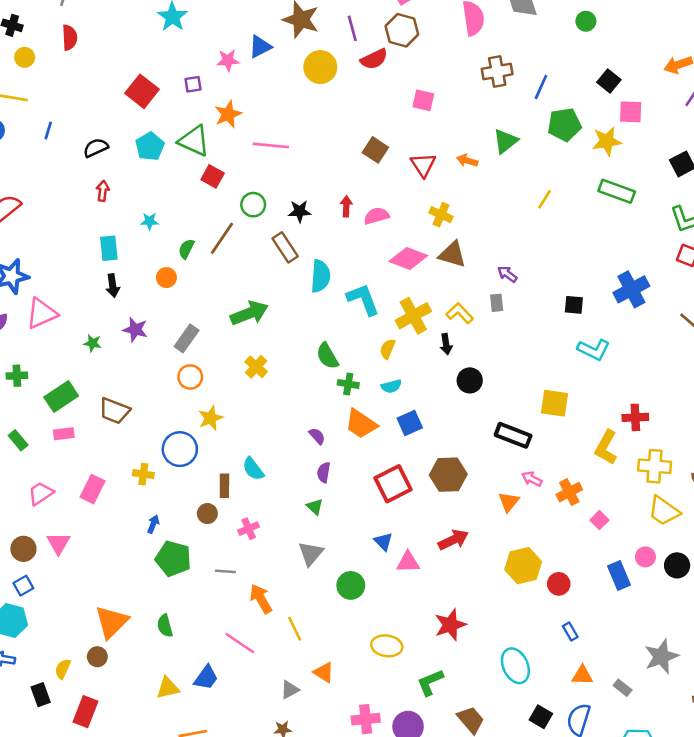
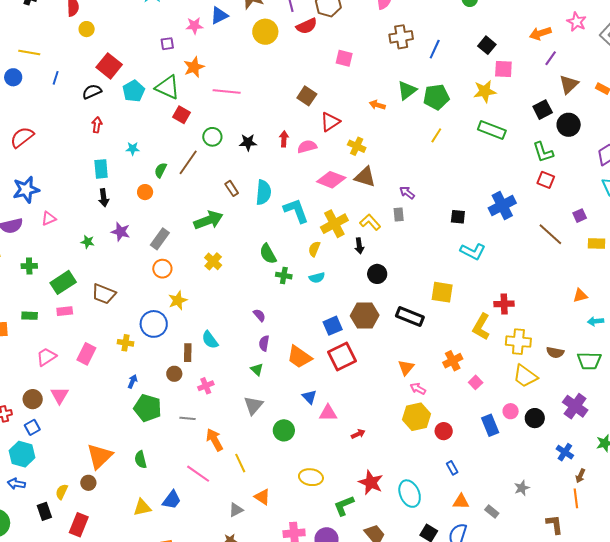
yellow circle: (25, 57) -> (87, 29), moved
red square: (142, 91) -> (109, 66), moved
green pentagon: (564, 125) -> (436, 97), moved
red triangle: (423, 165) -> (330, 122), moved, turned 30
brown rectangle: (285, 247) -> (232, 188), moved, size x0.7
pink triangle: (42, 313) -> (49, 218), size x0.6
blue square: (410, 423) -> (333, 326), moved
orange trapezoid: (361, 424) -> (299, 357), moved
green rectangle: (18, 440) -> (30, 316), turned -49
brown hexagon: (448, 475) -> (365, 315), moved
pink arrow: (532, 479) -> (418, 389), moved
red square: (393, 484) -> (342, 356), moved
red arrow: (453, 540) -> (358, 434), moved, size x0.6
red star: (450, 625) -> (371, 482), moved, turned -30
gray star: (661, 656) -> (522, 488), size x0.6

